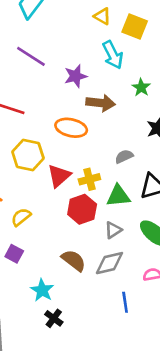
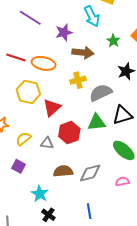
orange ellipse: (71, 128) -> (44, 63), moved
gray semicircle: (124, 156) -> (101, 93), size x1.6
yellow cross: (89, 179) -> (78, 80), moved
gray triangle: (113, 230) -> (47, 143), moved, turned 40
brown semicircle: (74, 260) -> (63, 171), turned -42
blue line: (125, 302) -> (89, 211), moved

